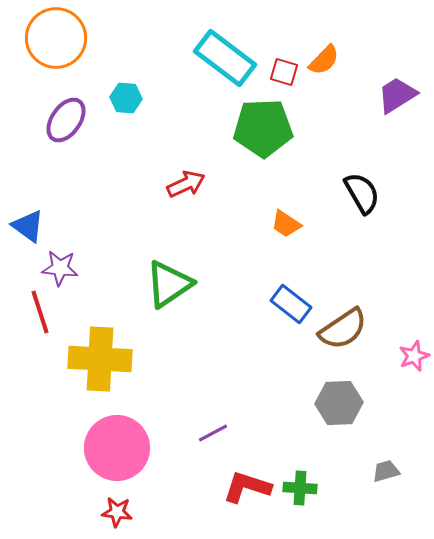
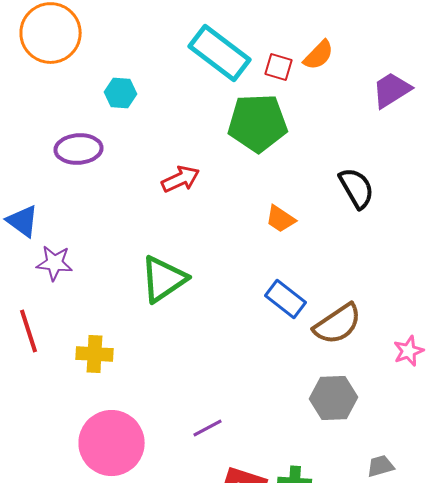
purple ellipse: (66, 120) -> (78, 149), moved, turned 51
red line: (40, 312) -> (28, 331), moved
yellow cross: (100, 359) -> (94, 354), size x0.6

